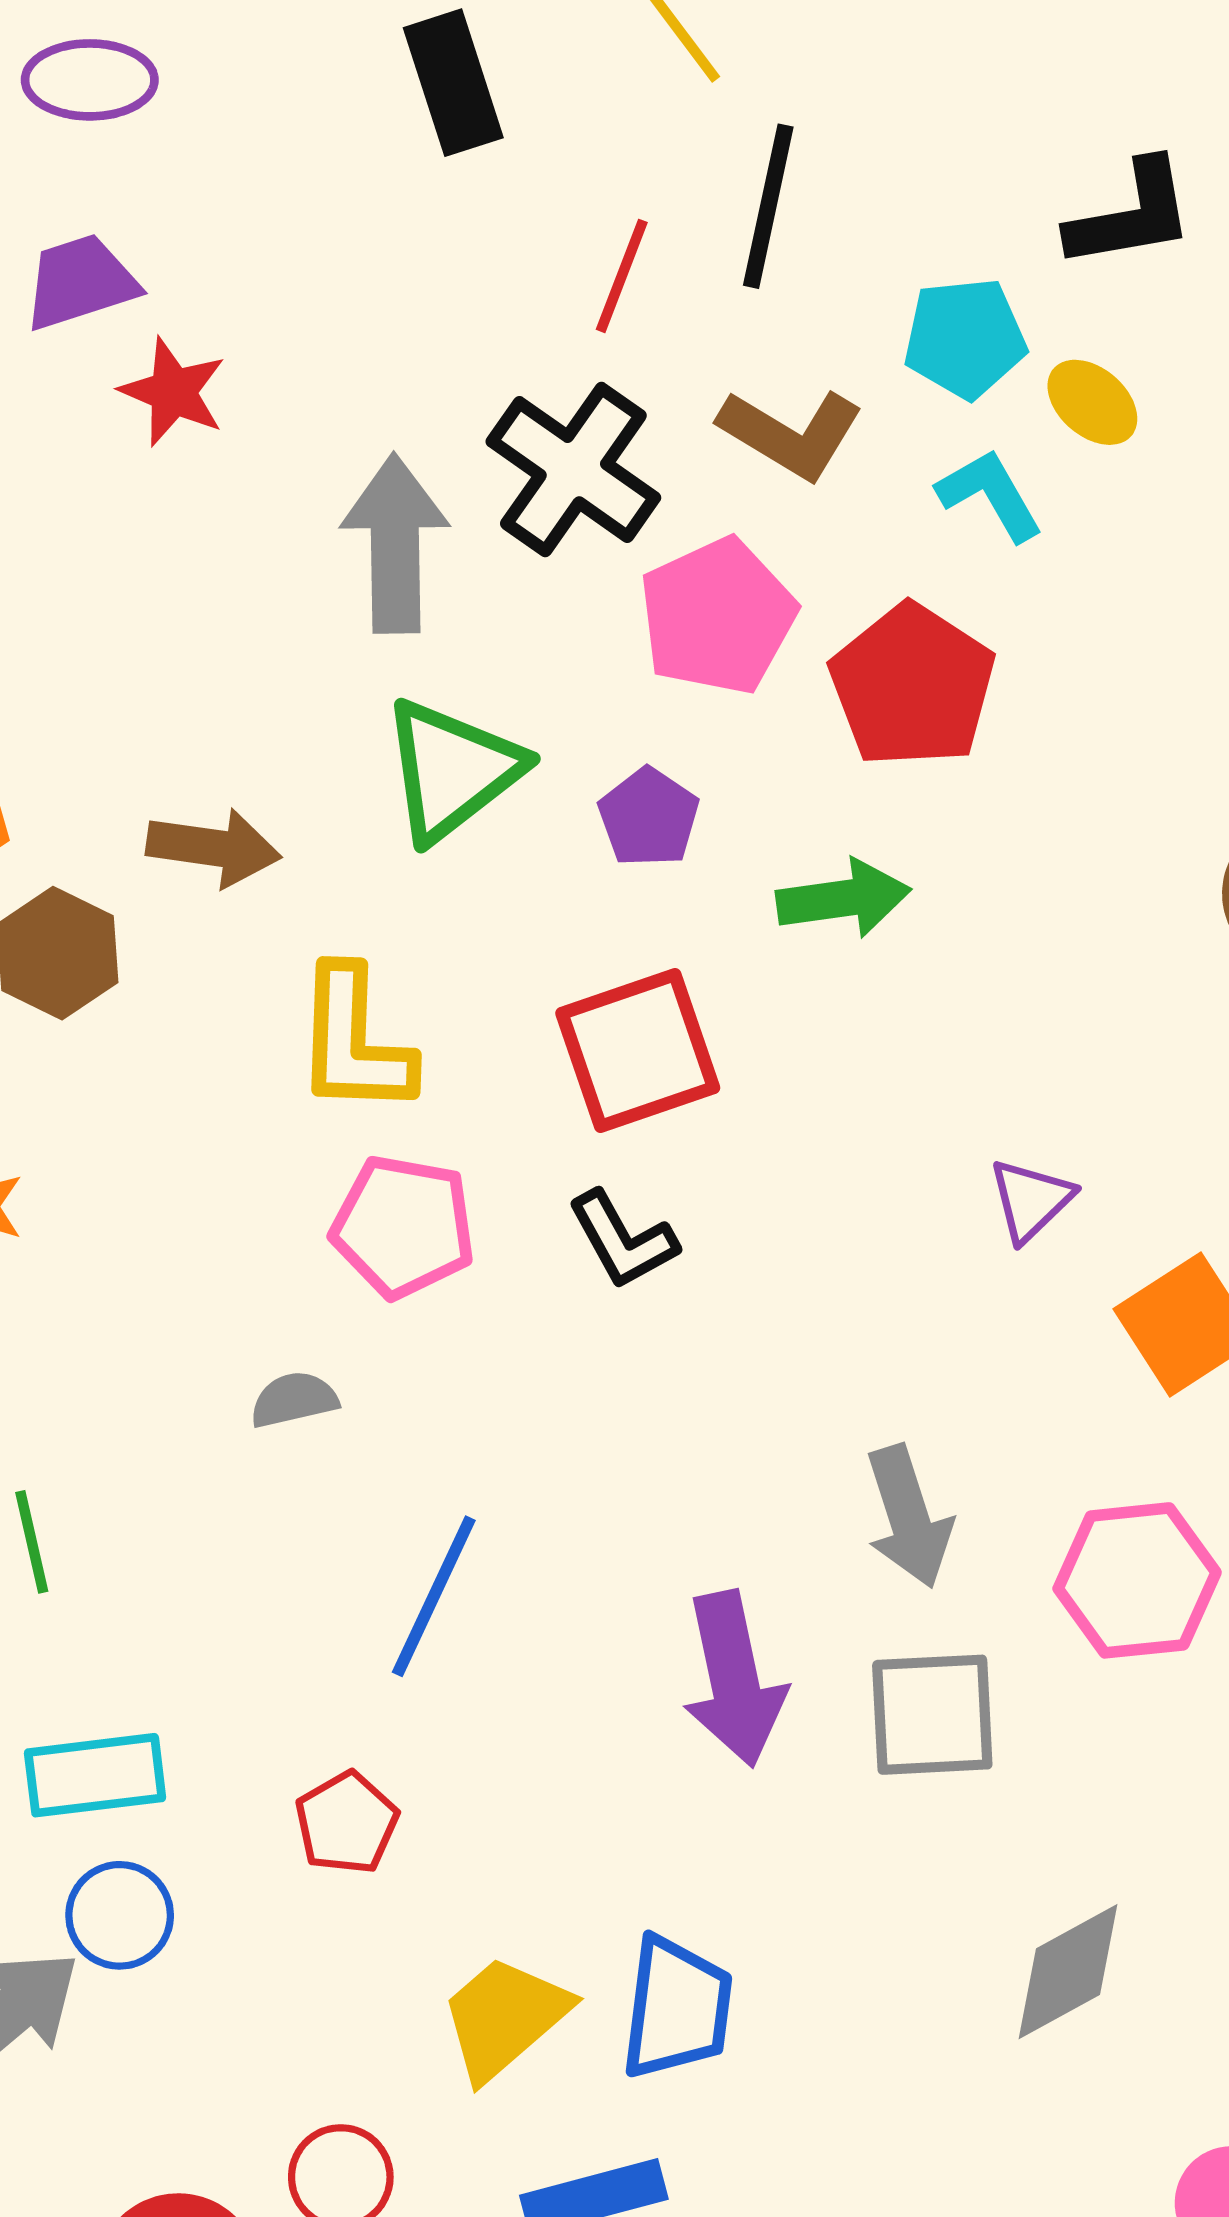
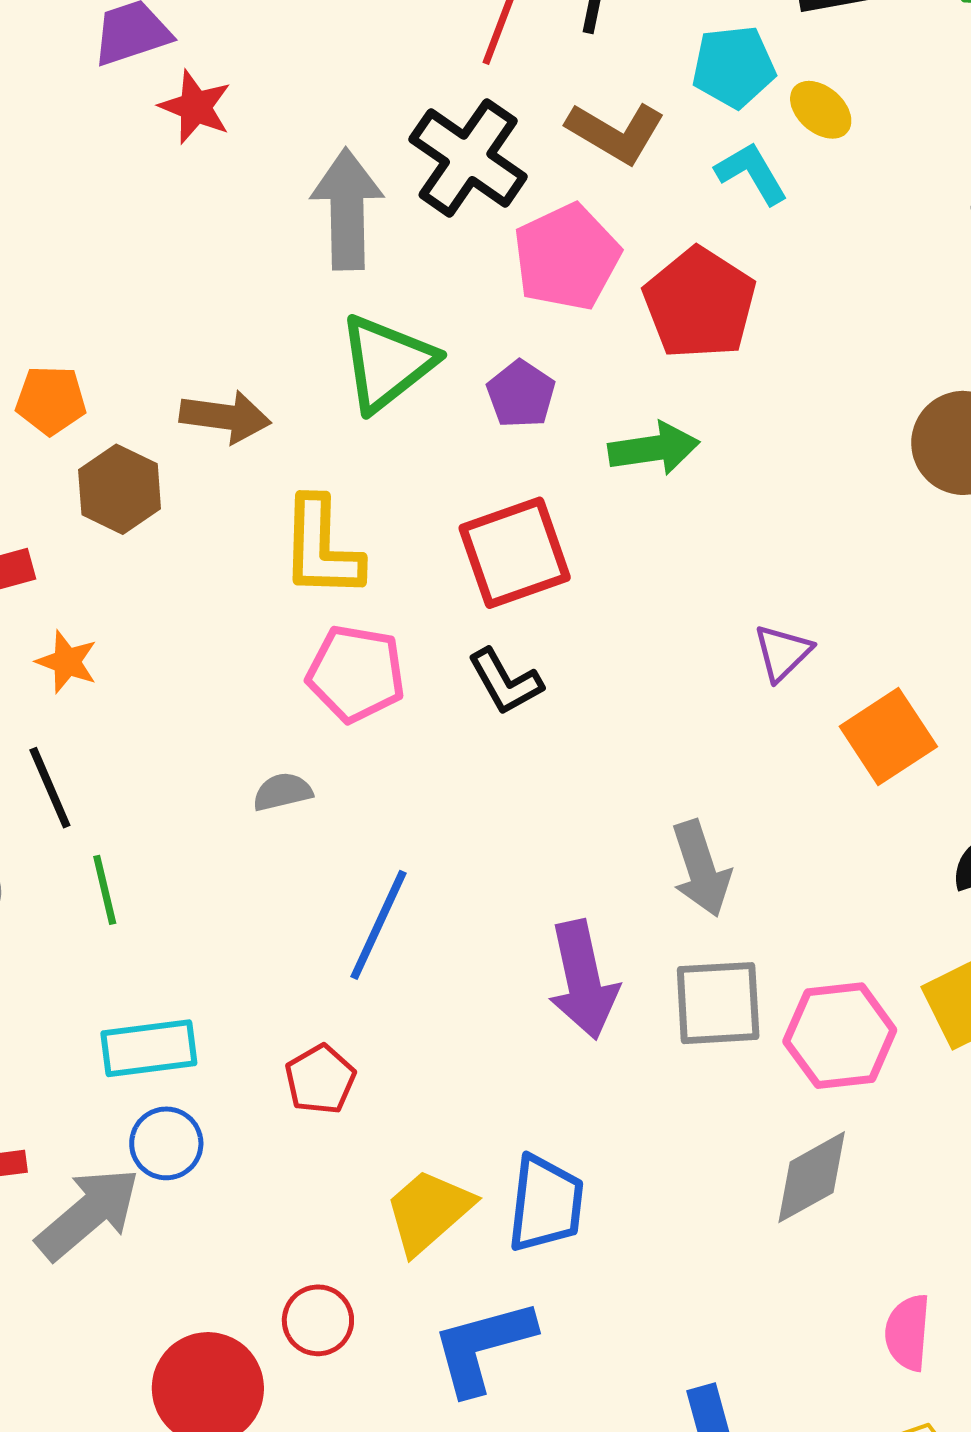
pink hexagon: (1137, 1580) -> (840, 1036), moved

